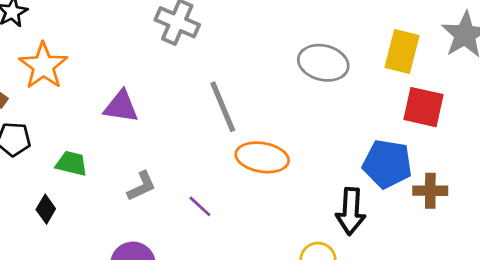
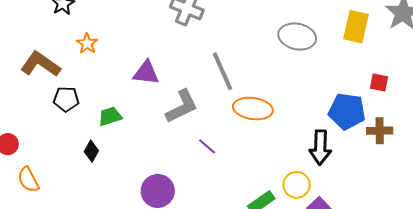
orange star: (43, 66) -> (87, 44), size x0.6
red square: (423, 107) -> (379, 82), moved, size x0.6
green trapezoid: (72, 163) -> (110, 116), turned -30
gray L-shape: (142, 186) -> (182, 106), moved, size x1.5

